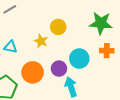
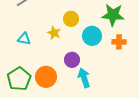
cyan circle: (79, 59) -> (92, 36), moved
orange circle: (33, 72) -> (46, 77), moved

